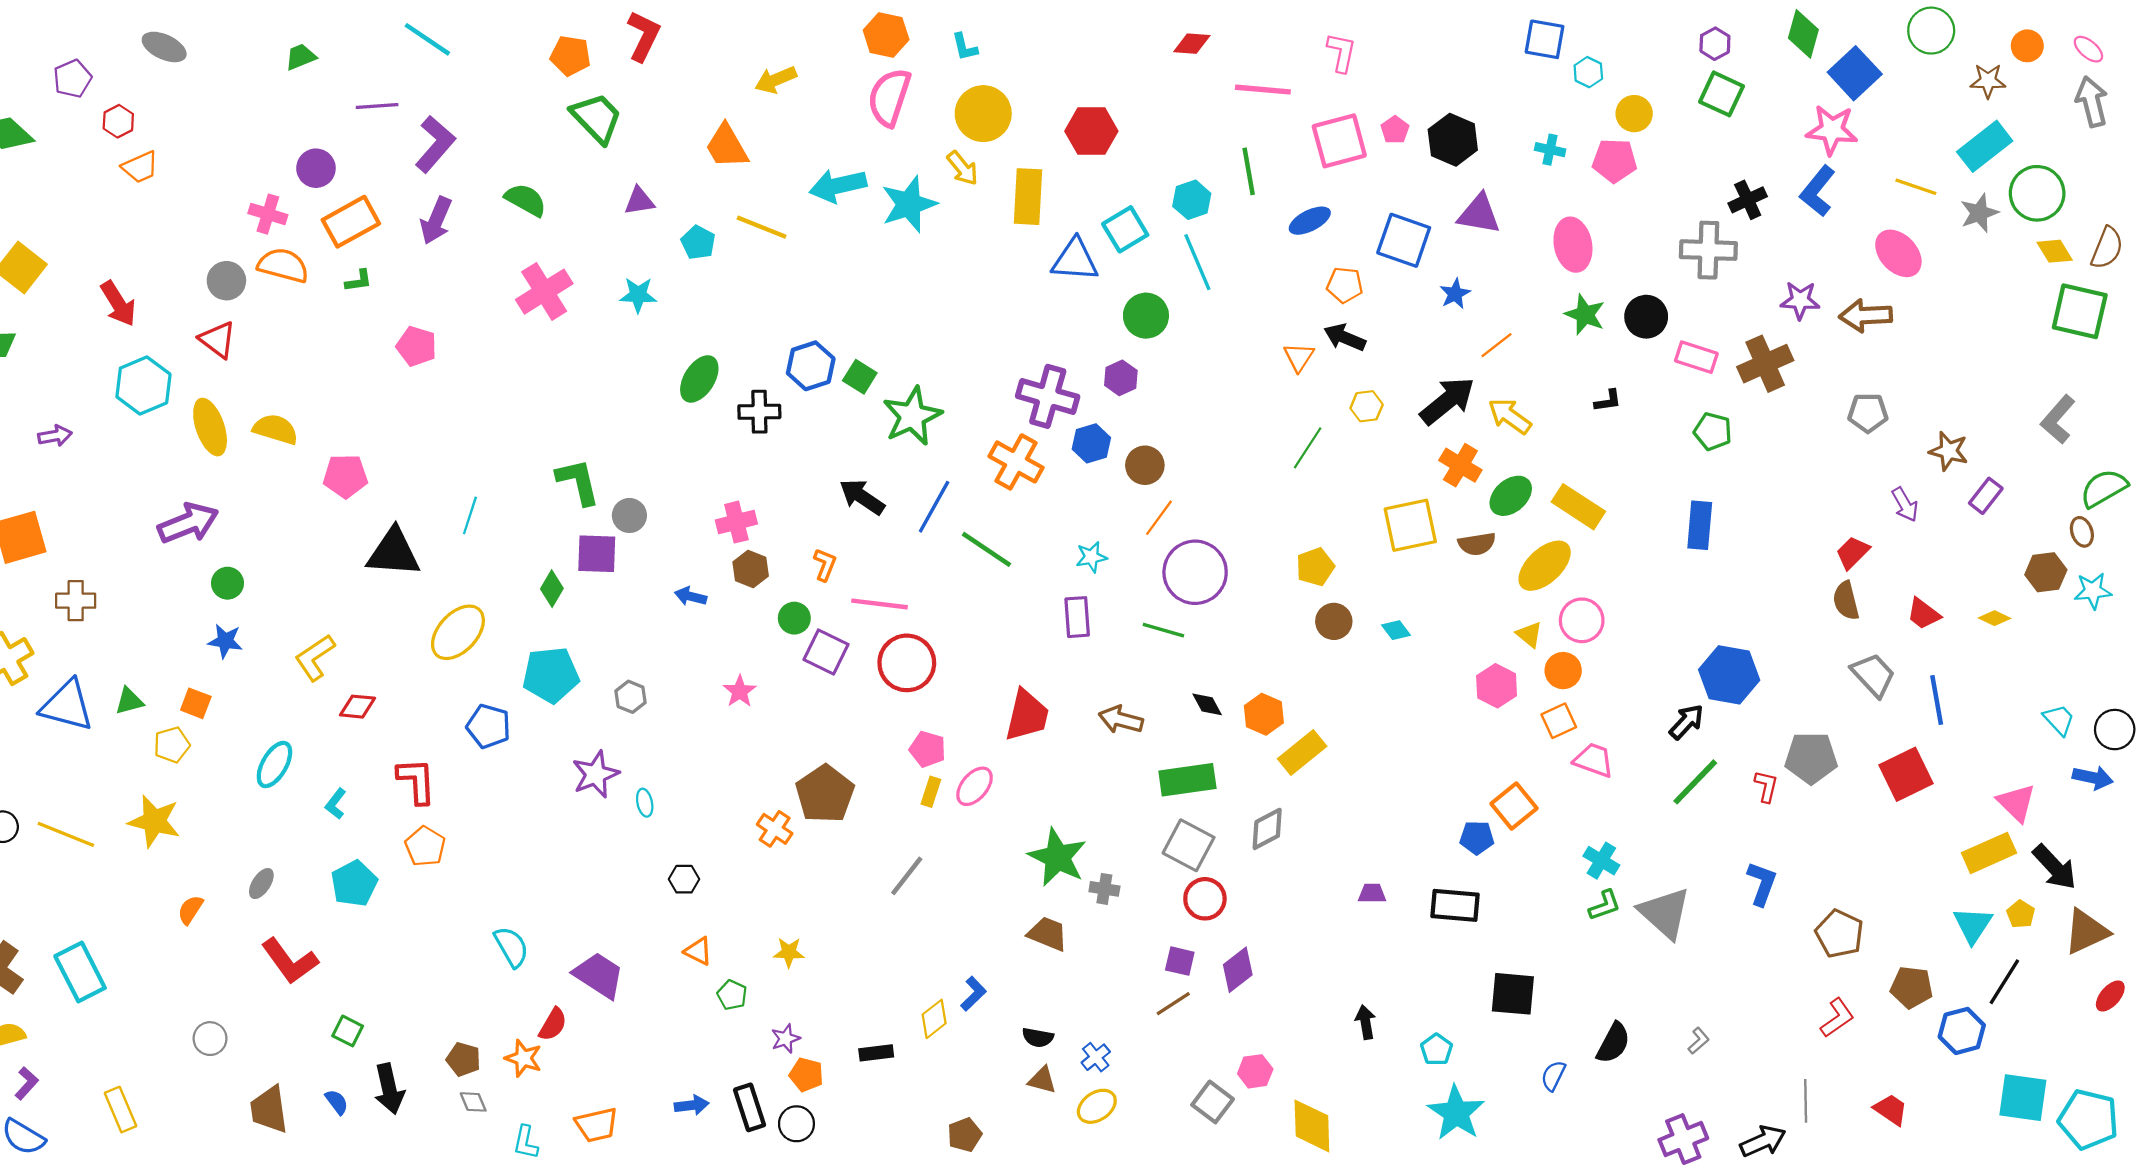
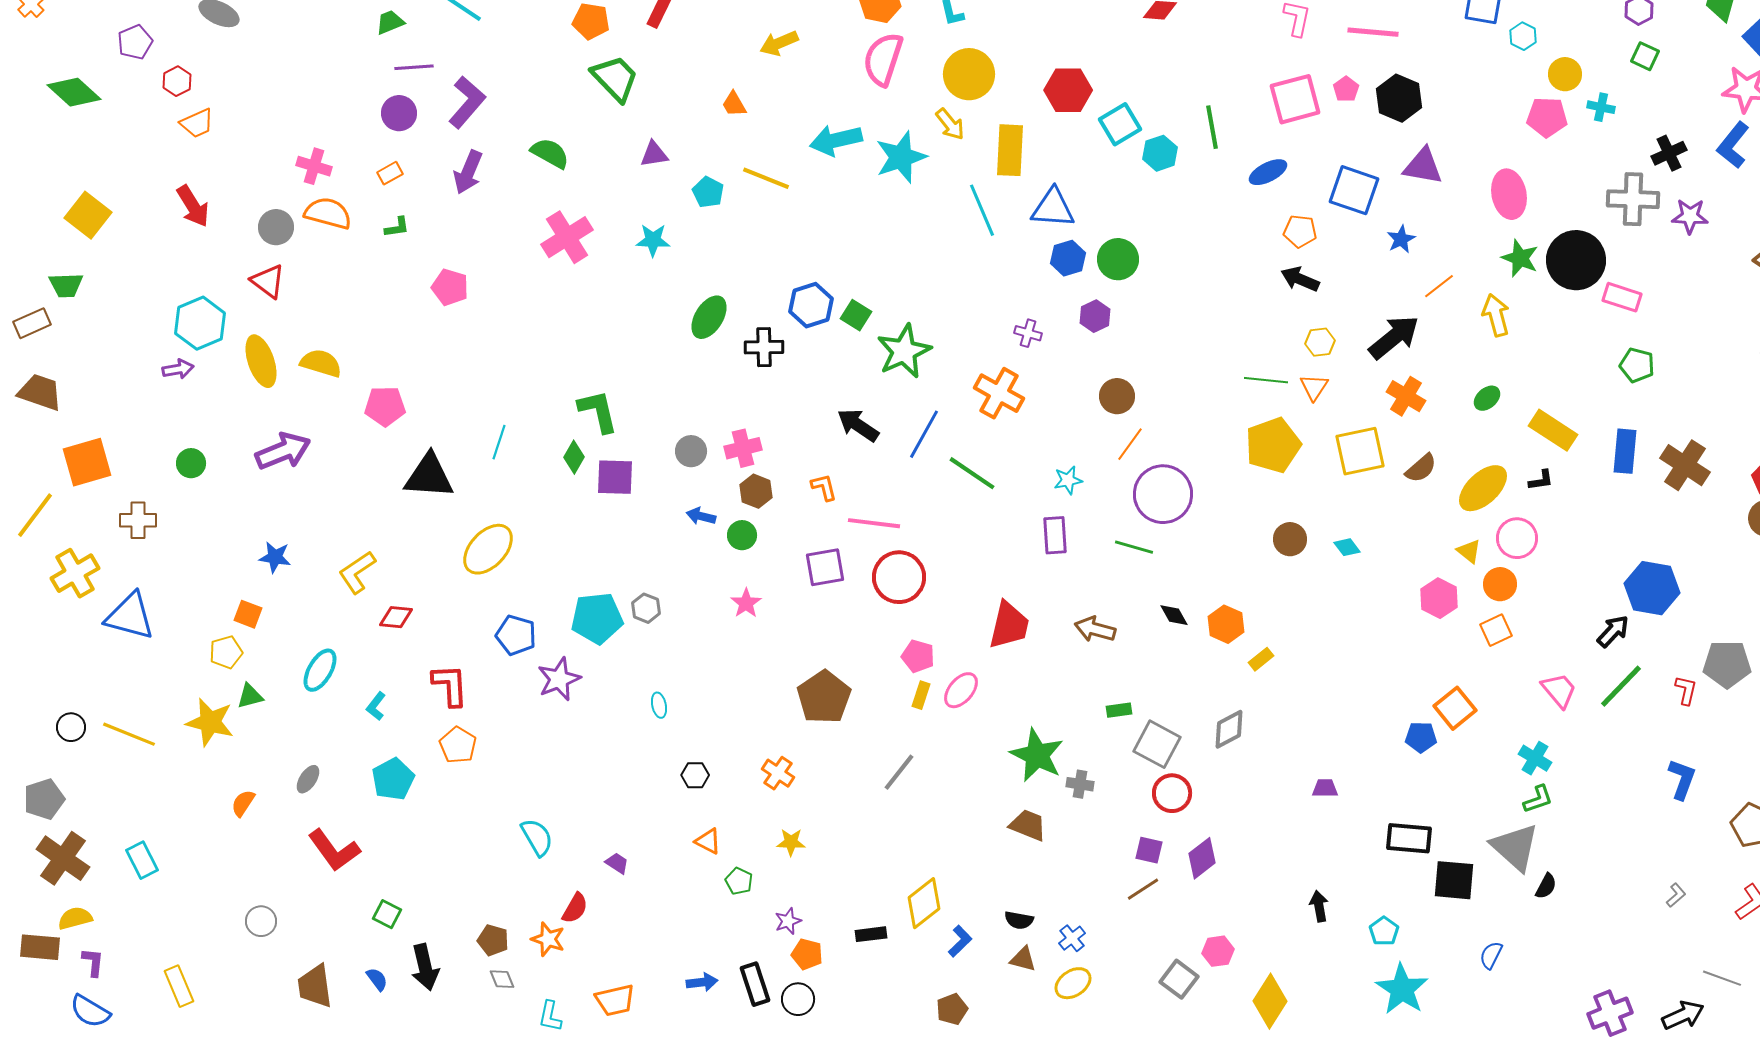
green trapezoid: (301, 57) -> (390, 22), moved
pink line: (1263, 90) -> (1373, 32), moved
green square: (1721, 94) -> (1645, 56), size x0.7
orange trapezoid: (727, 146) -> (734, 104), size x0.6
cyan cross: (1550, 150) -> (1601, 107), moved
purple circle: (316, 168) -> (399, 113), moved
orange rectangle: (351, 222) -> (390, 173), size x0.5
cyan square: (1125, 229) -> (1120, 124), moved
cyan line: (1197, 262) -> (982, 210), moved
purple star: (1800, 300) -> (1690, 216), moved
red arrow: (118, 304) -> (193, 206), moved
black circle: (1646, 317) -> (1576, 260), size x1.5
orange triangle: (1299, 357) -> (1314, 387), moved
brown cross: (1765, 364) -> (1685, 465), moved, turned -33
purple cross: (1048, 396) -> (1028, 333), size x0.5
black L-shape: (1608, 401) -> (1541, 480), moved
yellow arrow: (1510, 416) -> (1496, 315), moved, turned 39
purple arrow: (55, 436) -> (178, 369), moved
blue hexagon: (1091, 443) -> (1068, 258), moved
green line: (1308, 448) -> (1266, 380), turned 63
green ellipse: (1511, 496) -> (1487, 398), moved, size x0.7
yellow rectangle: (1578, 507) -> (1553, 430), moved
gray circle: (629, 515) -> (691, 451), moved
purple arrow: (188, 523) -> (283, 451), moved
brown semicircle: (1477, 544) -> (1421, 468), turned -32
orange L-shape: (825, 565) -> (824, 487), turned -36
yellow pentagon: (1315, 567) -> (1273, 445), moved, size x1.6
green circle: (228, 583) -> (191, 463), moved
green diamond: (552, 589) -> (574, 457), moved
green circle: (794, 618) -> (742, 535), moved
purple square: (826, 652) -> (825, 567), turned -36
cyan pentagon: (551, 675) -> (597, 618), moved
green triangle: (129, 701) -> (250, 696), moved
yellow rectangle: (1302, 752) -> (1261, 659), size x0.6
pink trapezoid: (1594, 760) -> (1559, 690), moved, turned 30
purple star: (596, 774) -> (559, 679), moved
green rectangle: (1187, 780) -> (1119, 710), moved, size x0.5
orange cross: (775, 829) -> (778, 773), moved
black rectangle: (1455, 905) -> (1409, 838), moved
gray triangle: (1665, 913) -> (1515, 847), moved
cyan rectangle: (80, 972) -> (142, 860), size x0.7
purple trapezoid: (599, 975) -> (617, 863), size x0.5
blue L-shape: (973, 994) -> (960, 941), moved
yellow diamond: (934, 1019) -> (924, 903), size x1.4
gray L-shape: (1699, 1041) -> (1676, 895), moved
black semicircle: (1613, 1043) -> (1546, 886), moved, size x0.7
purple L-shape: (27, 1083) -> (93, 962), turned -36
gray line: (1806, 1101) -> (1722, 978), turned -69
yellow diamond: (1312, 1126) -> (1270, 1001), turned 34

